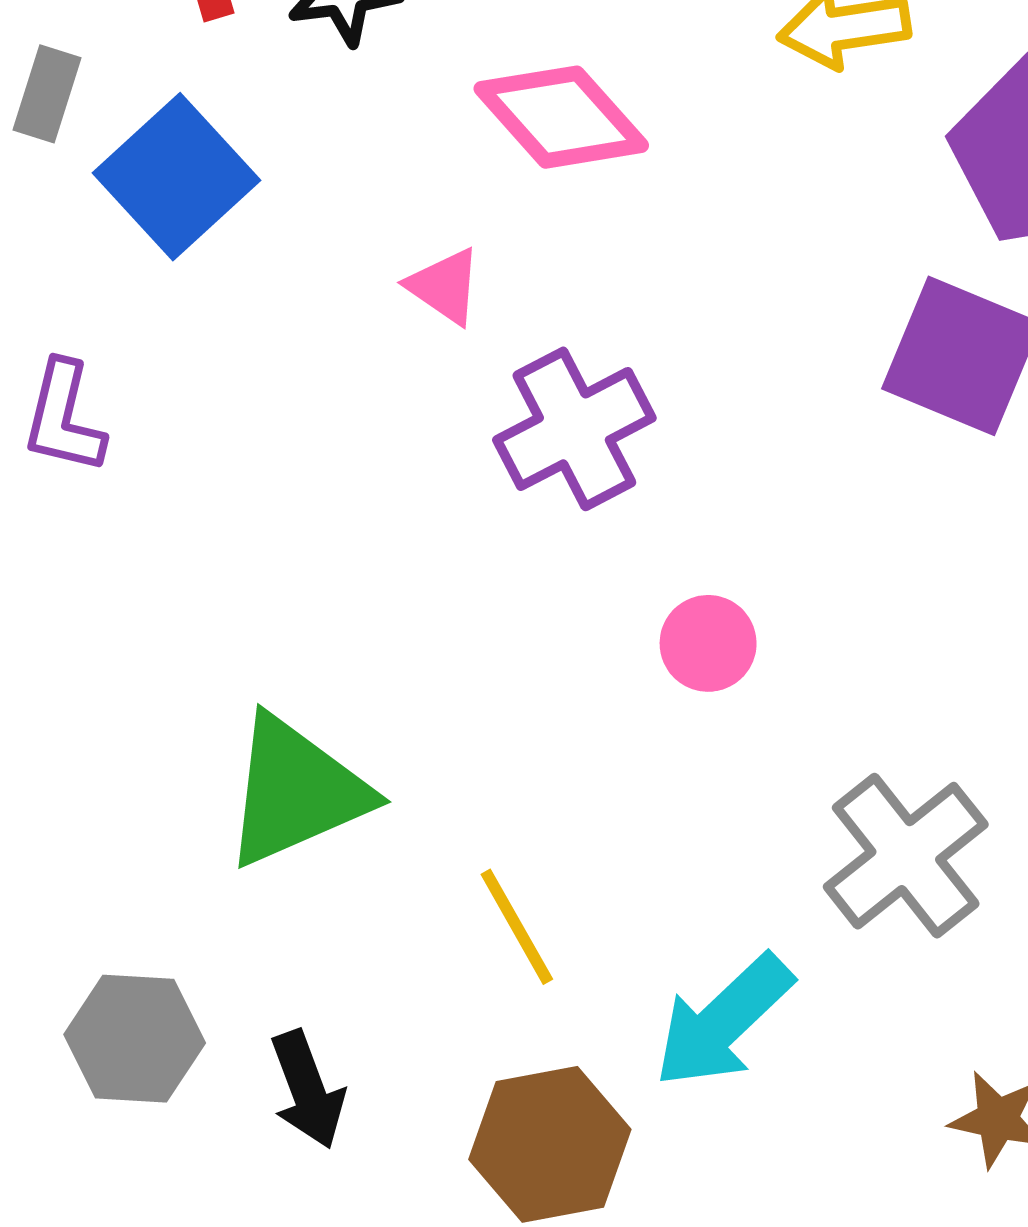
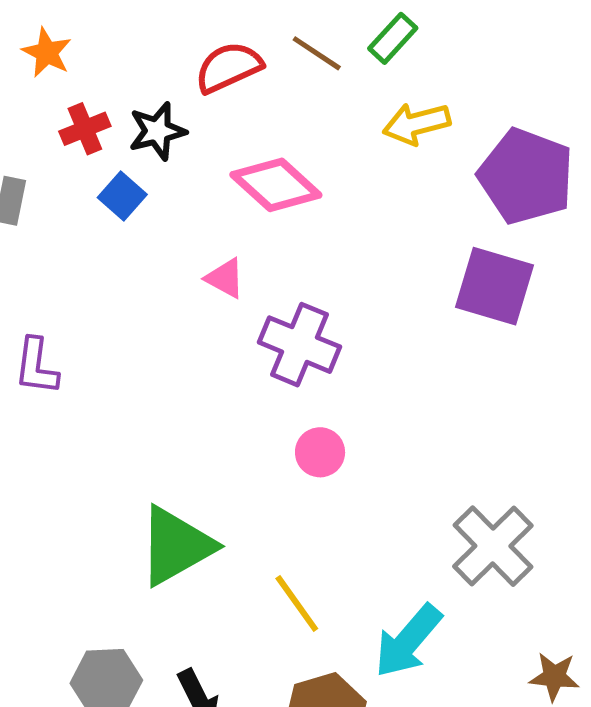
blue square: (177, 177) -> (122, 196), moved, size x0.6
purple cross: (574, 429) -> (299, 345), turned -34
pink circle: (708, 643) -> (320, 452), moved

